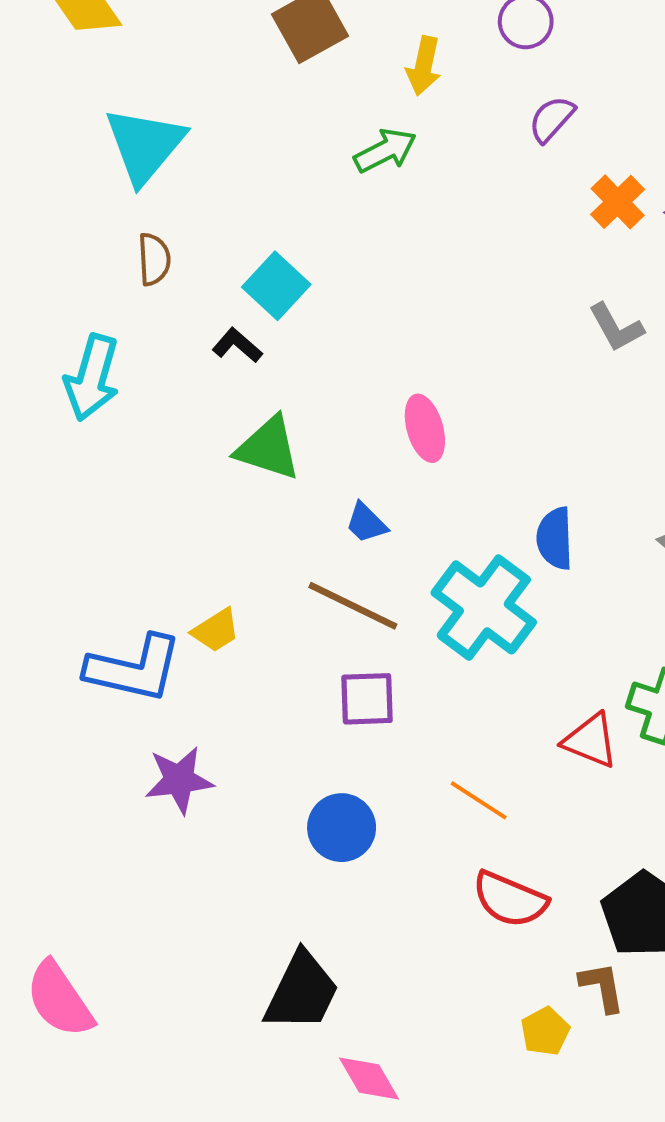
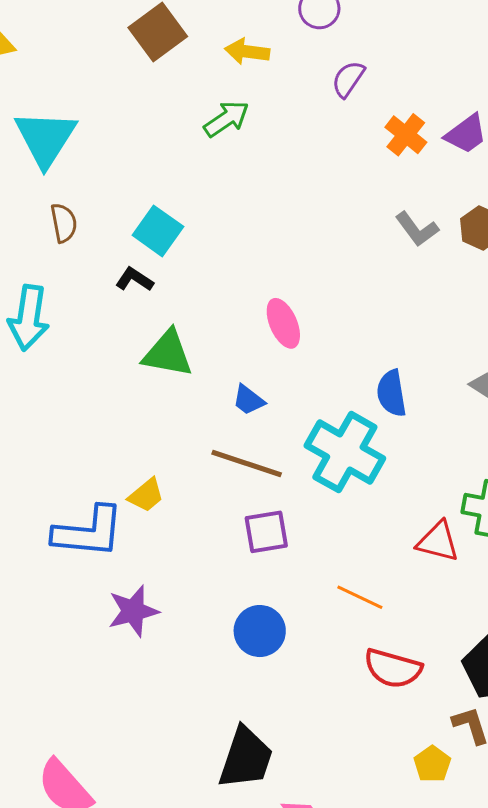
yellow arrow: (424, 66) -> (247, 52), turned 93

